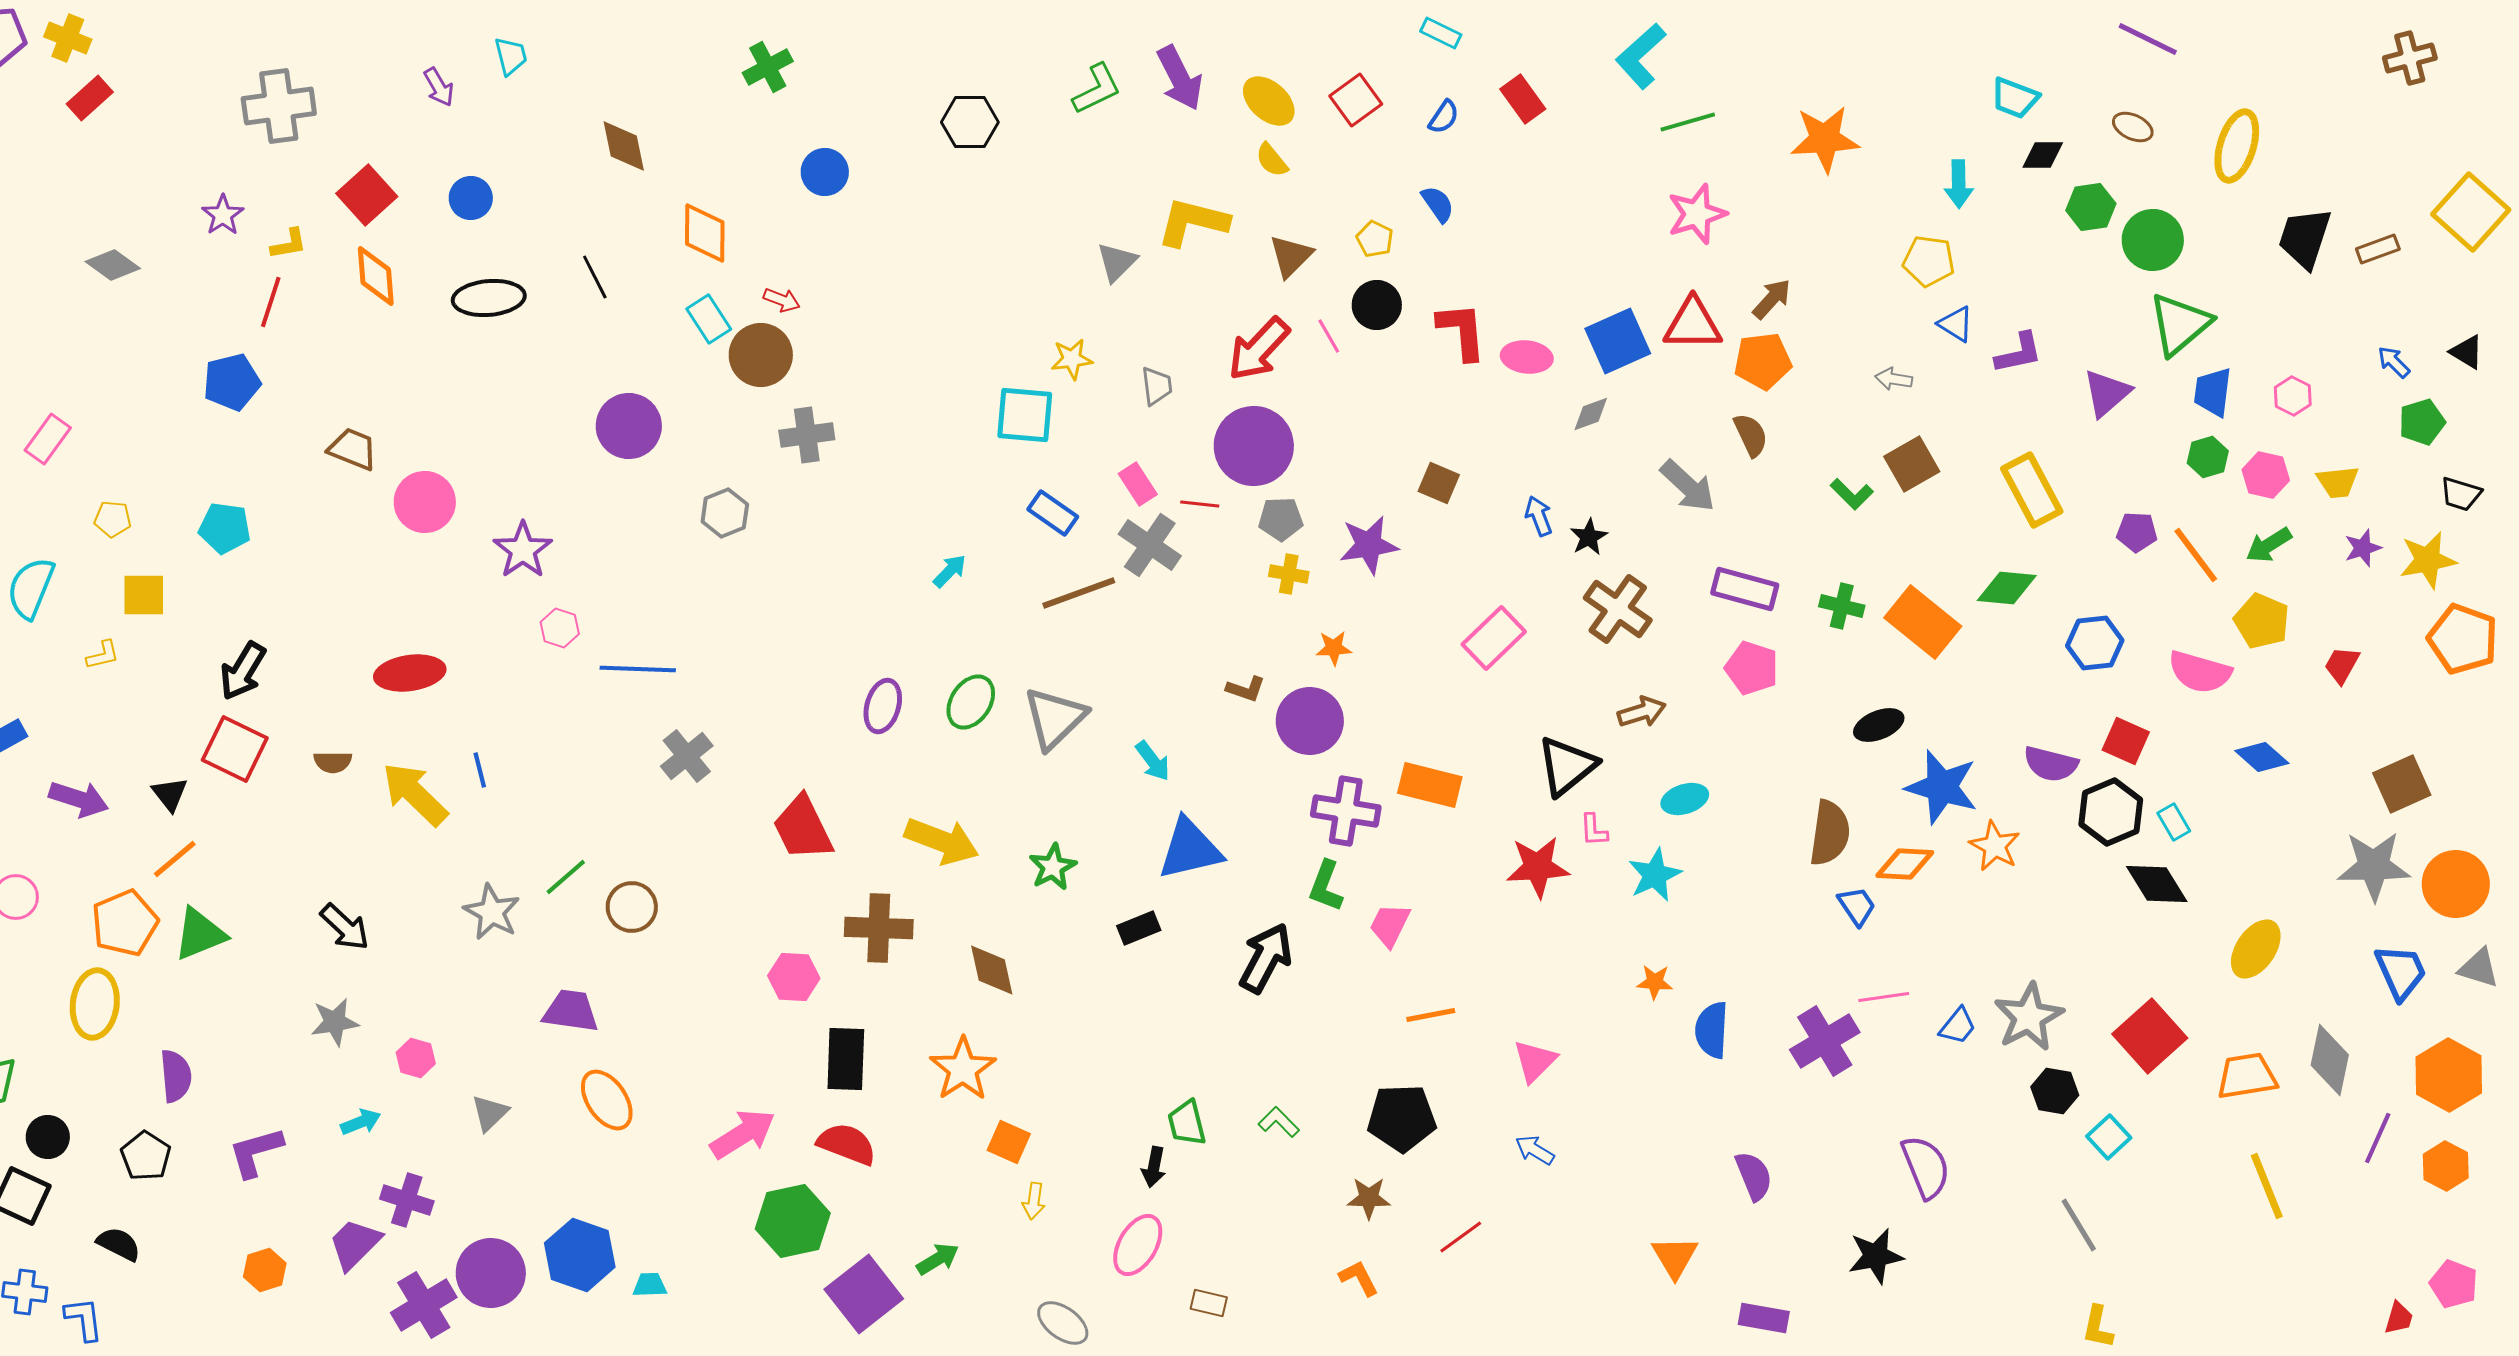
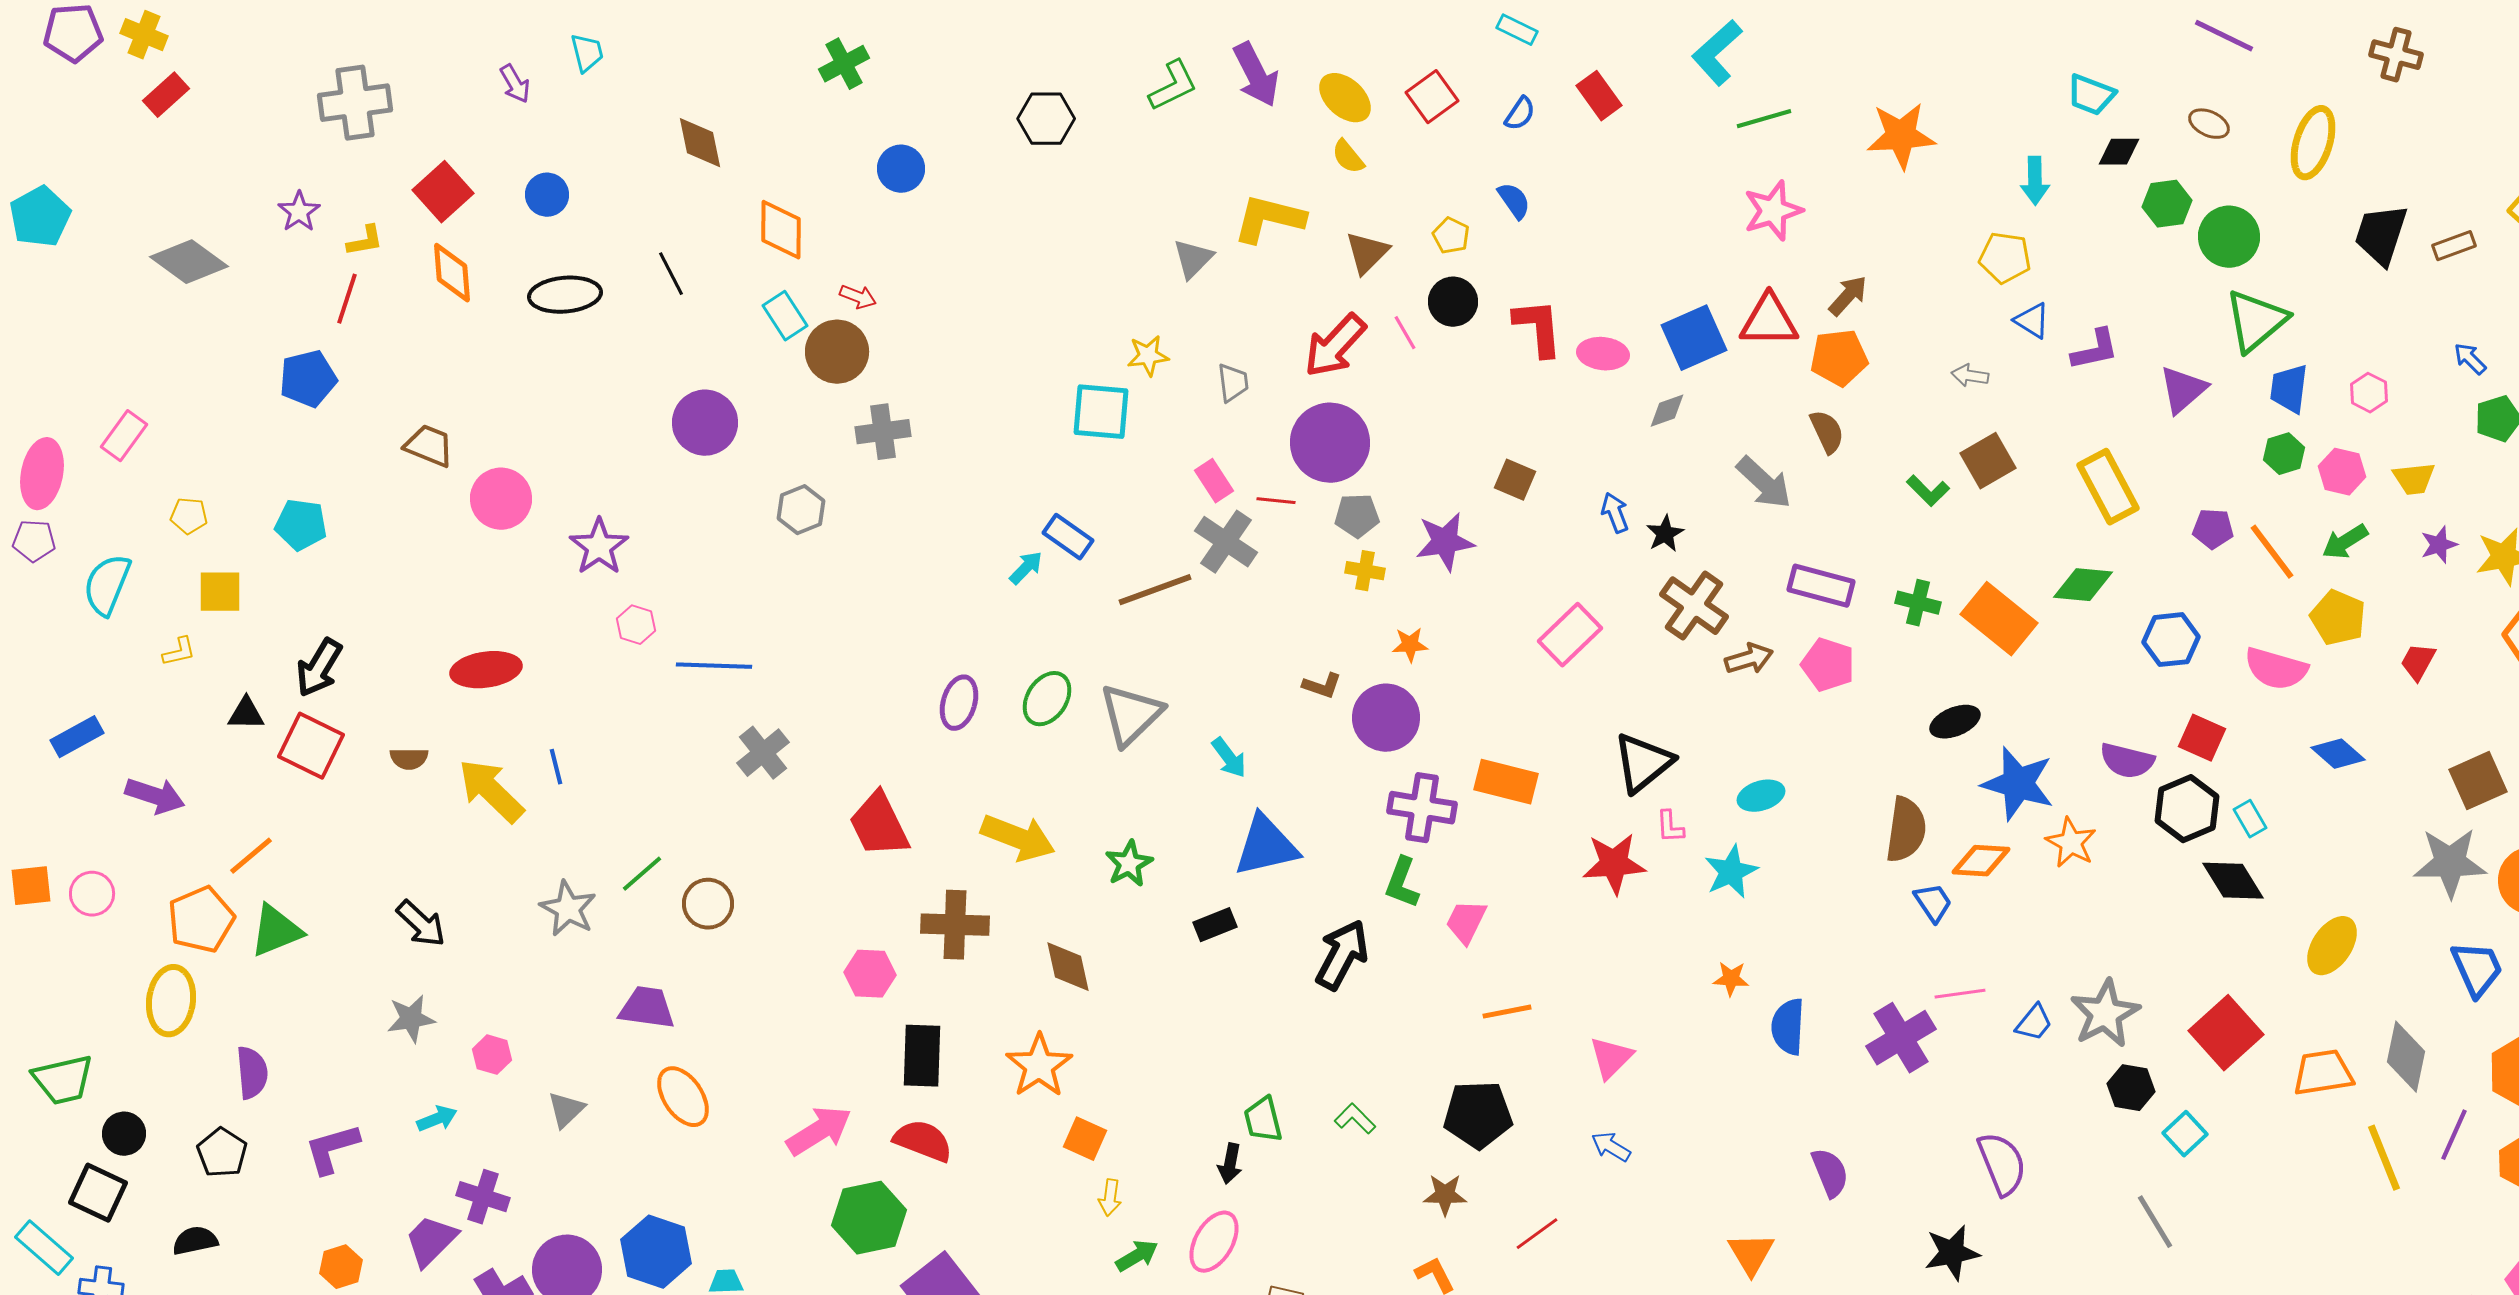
brown cross: (2410, 58) -> (2396, 55), moved, turned 30
gray diamond: (113, 265) -> (189, 262), size x1.4
blue rectangle: (1053, 513) -> (1068, 537), moved
brown arrow: (1642, 712) -> (1749, 659), moved
black triangle: (170, 794) -> (246, 714), moved, turned -51
yellow line: (2267, 1186) -> (2384, 1158), moved
black semicircle: (119, 1244) -> (195, 1241), turned -39
green arrow: (938, 1259) -> (1137, 1256), moved

